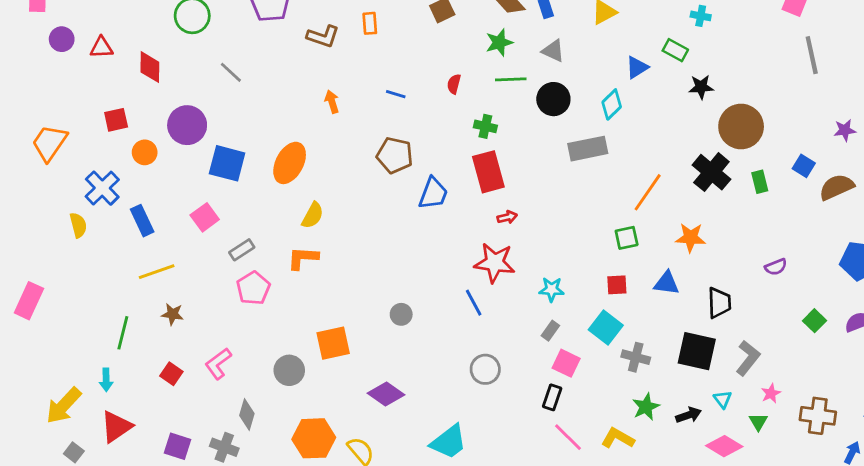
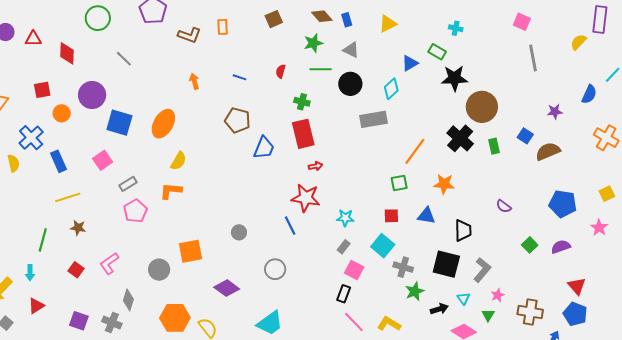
black star: (701, 87) -> (455, 78), size x1.5
purple semicircle: (776, 267) -> (504, 206), turned 56
gray circle: (485, 369) -> (275, 269), moved
green star: (646, 407) -> (415, 291), moved
red triangle: (116, 427) -> (36, 306), size x0.7

